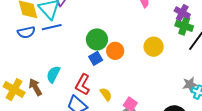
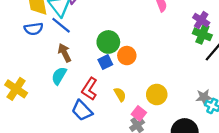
blue line: (52, 27) -> (61, 25), turned 48
yellow circle: (154, 47) -> (157, 95), moved
brown arrow: (35, 87) -> (65, 53), moved
yellow semicircle: (106, 94) -> (120, 94), moved

